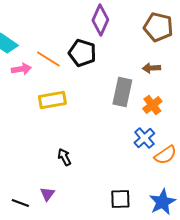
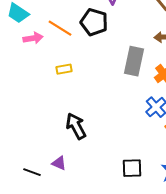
yellow rectangle: (52, 100) -> (64, 69), size x0.6
black arrow: (64, 157) -> (76, 126), size x1.5
purple triangle: (47, 194) -> (59, 163), turned -42

